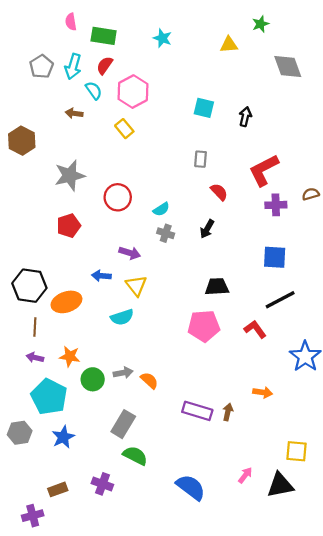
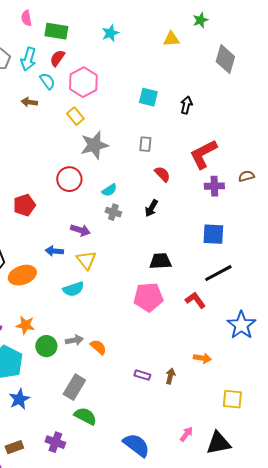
cyan star: (162, 38) -> (110, 33), turned 30
gray diamond: (288, 66) -> (225, 59), turned 36
gray star: (70, 175) -> (94, 145), moved
purple rectangle: (197, 411) -> (142, 375), size x0.6
yellow square: (296, 451) -> (232, 399), moved

